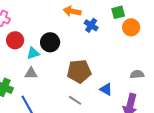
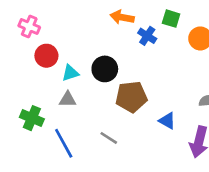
green square: (118, 12) -> (171, 19), moved, turned 32
black circle: (50, 42) -> (105, 69), moved
gray line: (75, 100) -> (109, 138), moved

